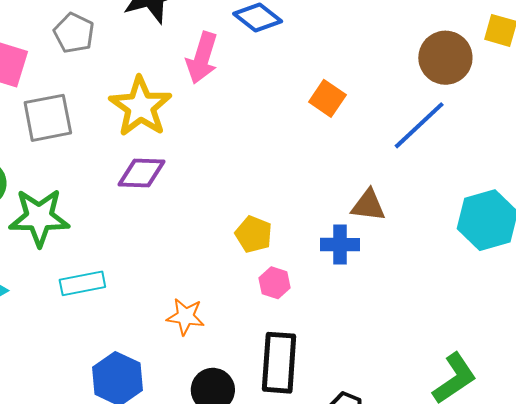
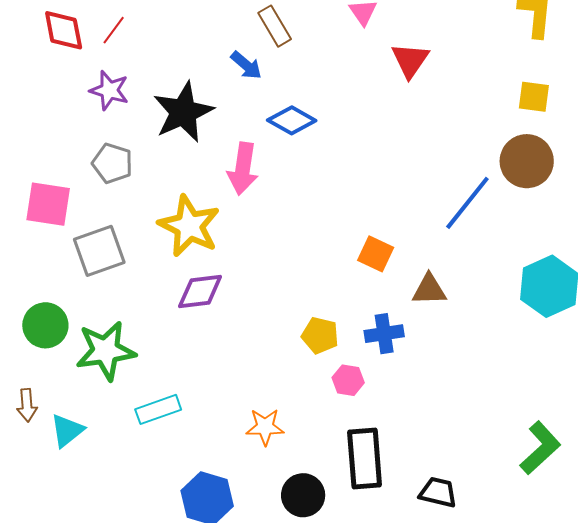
brown circle: (445, 58) -> (527, 161), moved
orange square: (327, 98) -> (376, 254), moved
blue cross: (340, 245) -> (384, 334), moved

